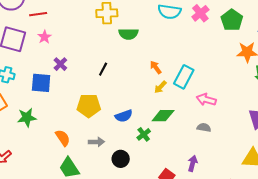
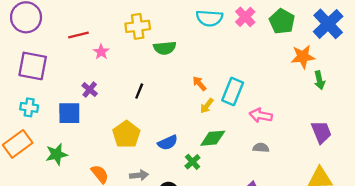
red line: (38, 14) -> (79, 35), moved
pink star: (45, 37) -> (101, 52), moved
yellow pentagon: (89, 106) -> (126, 134), turned -30

